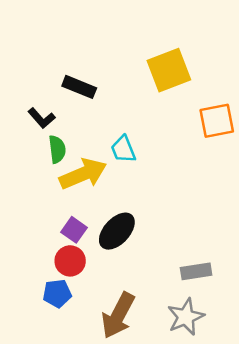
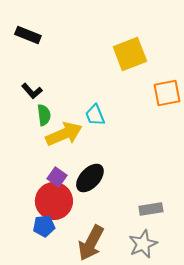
black rectangle: (79, 87) -> (28, 35), moved
red circle: (70, 261) -> (54, 201), size x1.6

